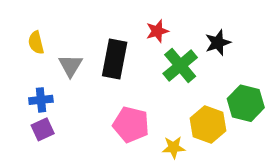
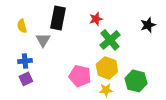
black star: (218, 43) -> (148, 25), moved
black rectangle: (115, 59) -> (58, 18), moved
green hexagon: (246, 103) -> (136, 81), moved
yellow hexagon: (208, 124) -> (107, 68), moved

